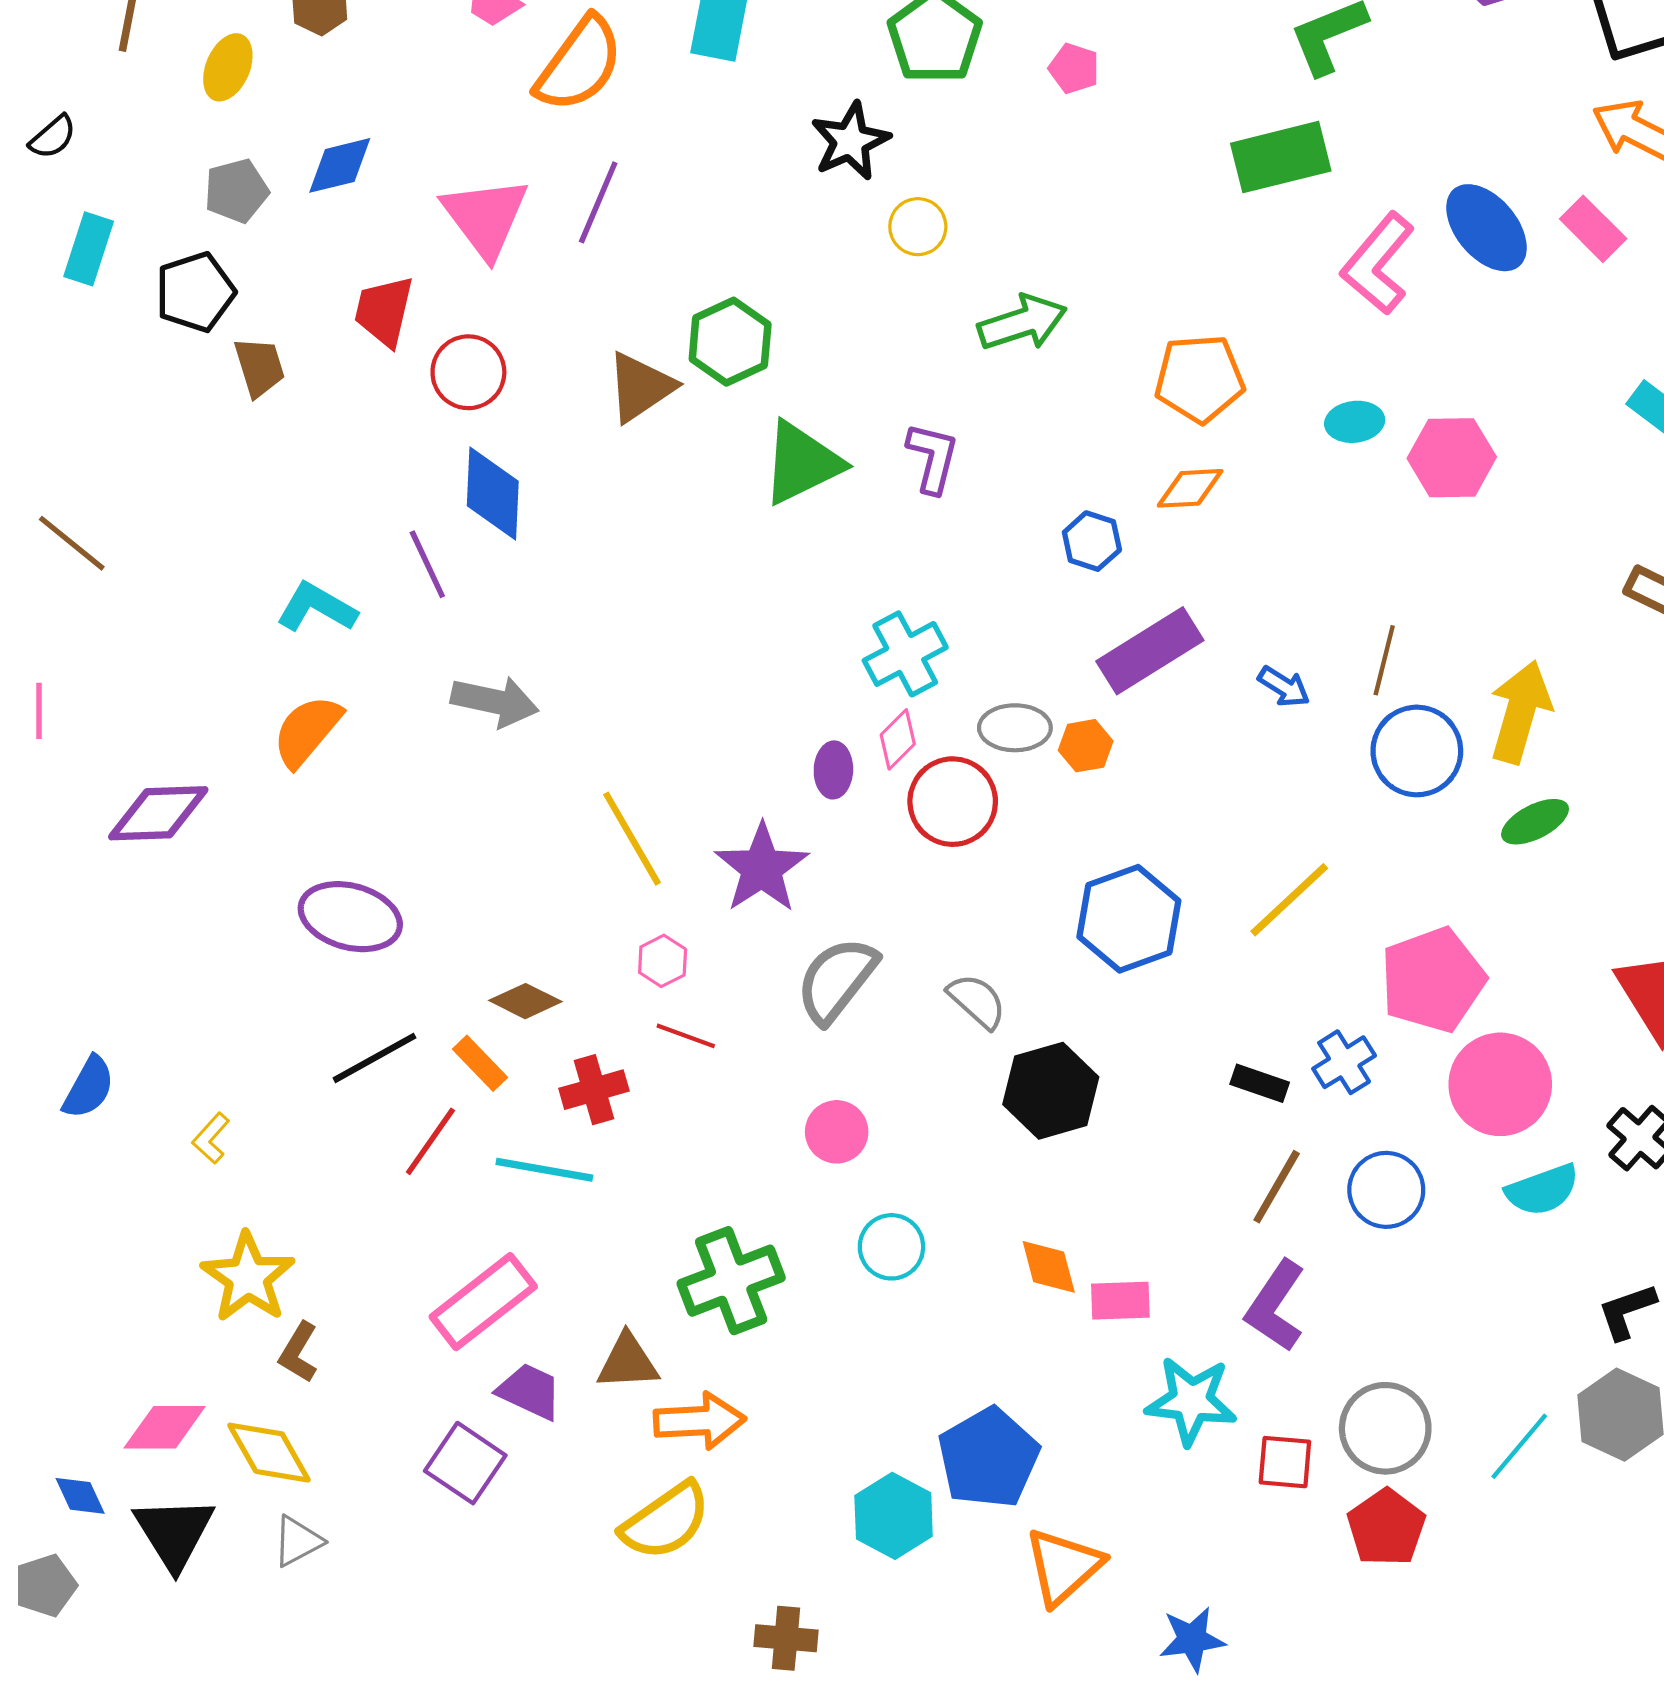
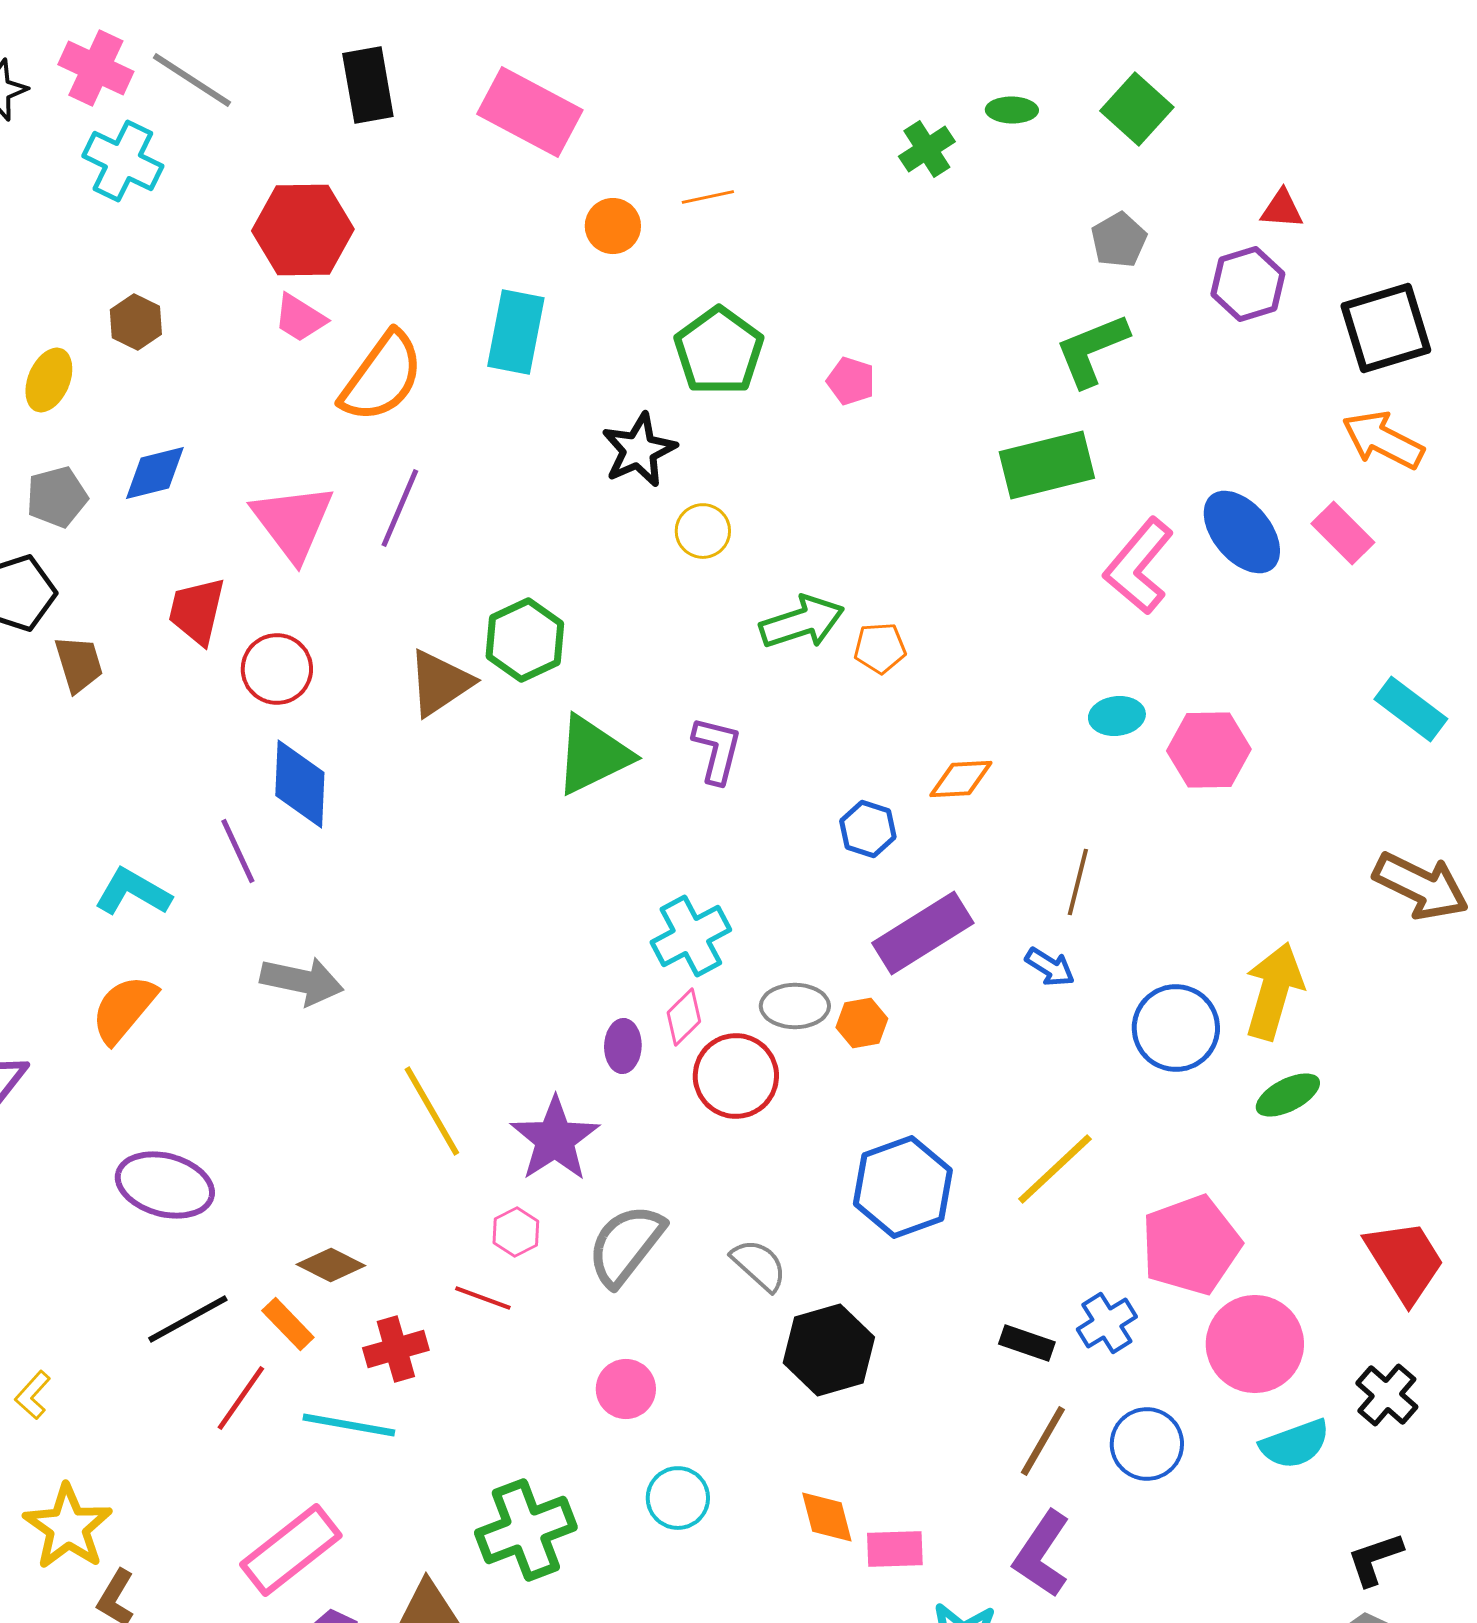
orange pentagon: (1200, 379) -> (880, 648), moved, size x0.6
brown line: (1384, 660) -> (1078, 882), moved
pink hexagon: (663, 961) -> (516, 1232), moved

